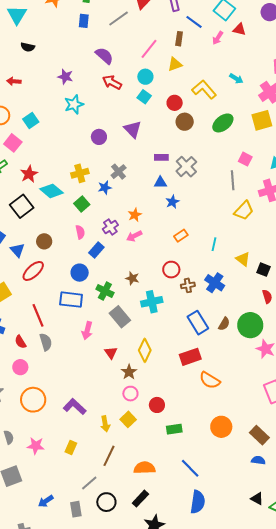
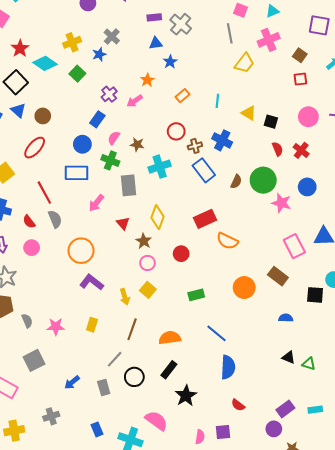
orange star: (135, 215) -> (147, 80), moved
pink semicircle: (80, 232) -> (114, 138), moved, turned -128
blue triangle: (17, 250) -> (18, 110), moved
gray rectangle: (120, 317) -> (128, 185), turned 40
blue rectangle: (198, 323) -> (204, 170), moved
pink arrow: (87, 331) -> (96, 203), turned 30
orange circle: (33, 400) -> (81, 251), moved
red circle: (157, 405) -> (181, 254), moved
brown rectangle: (259, 435) -> (278, 276), moved

